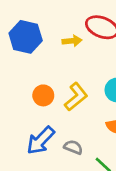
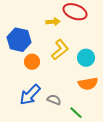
blue hexagon: (26, 37) -> (19, 40), moved
yellow L-shape: (76, 97) -> (60, 50), moved

